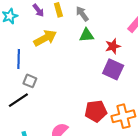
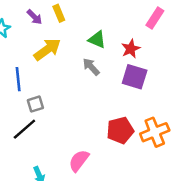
gray arrow: (82, 14) -> (91, 67), moved
green triangle: (87, 35) -> (97, 39), turned 35
gray square: (30, 81) -> (35, 104), turned -32

